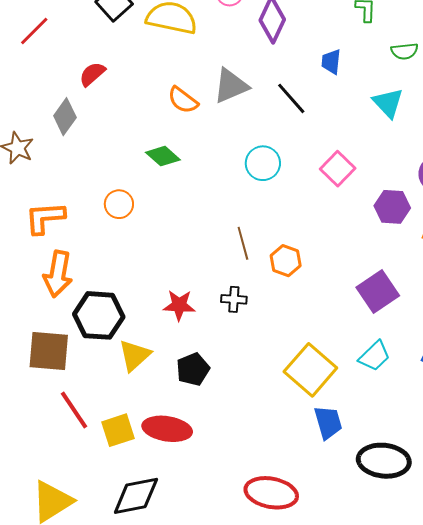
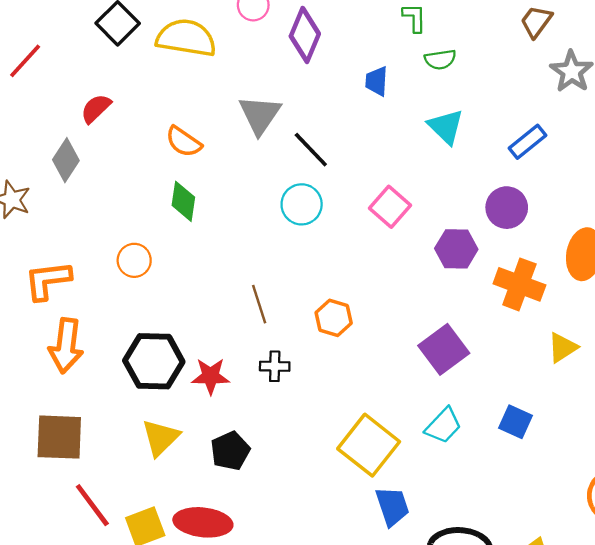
green semicircle: (404, 51) -> (440, 59), moved
gray triangle: (231, 86) -> (260, 115), turned -30
black line: (291, 98) -> (311, 150), moved
orange semicircle: (183, 100) -> (184, 142), moved
green diamond: (163, 156) -> (183, 201), turned 60
brown line: (243, 243) -> (259, 304), moved
black hexagon: (99, 315) -> (154, 361), moved

